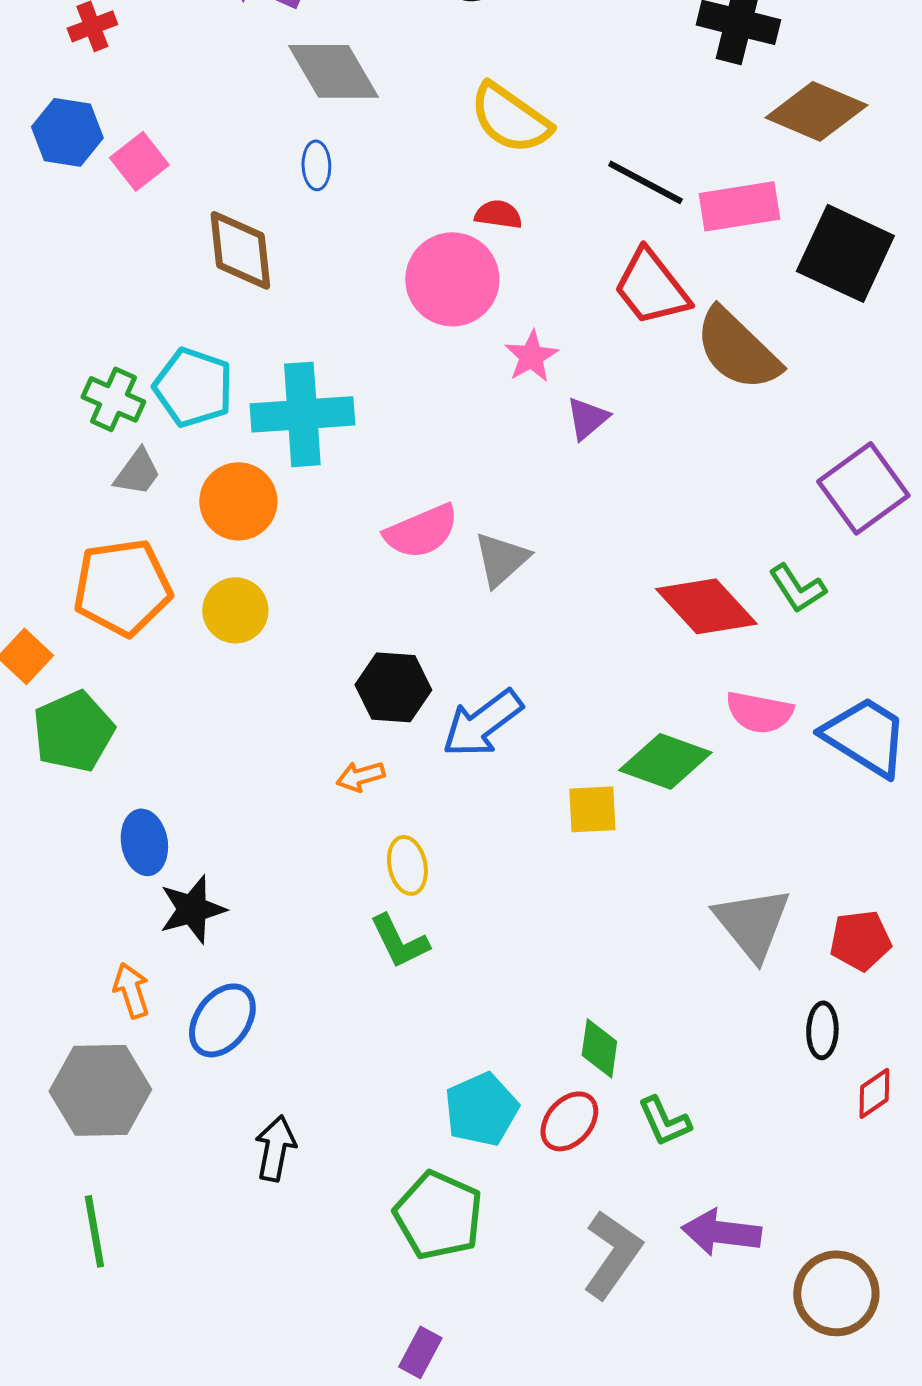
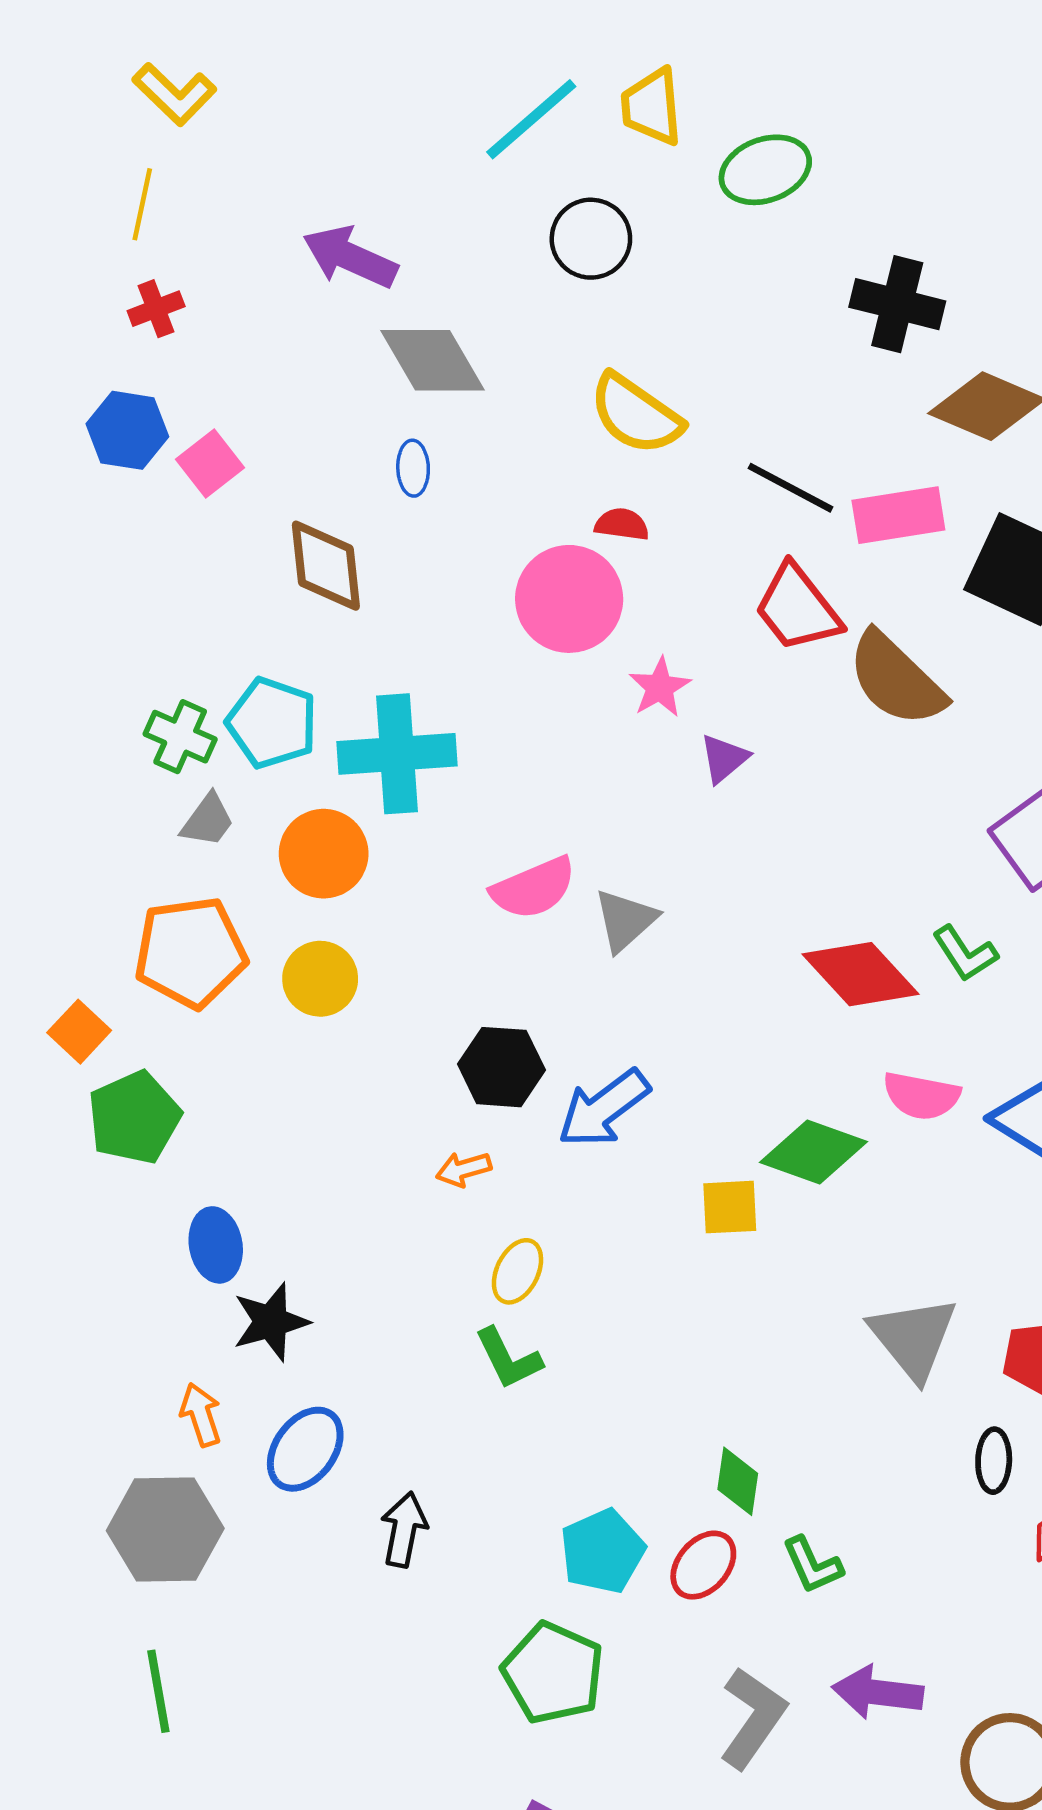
yellow ellipse: (407, 865) -> (517, 1271), turned 38
black arrow: (275, 1148) -> (404, 1529), moved

